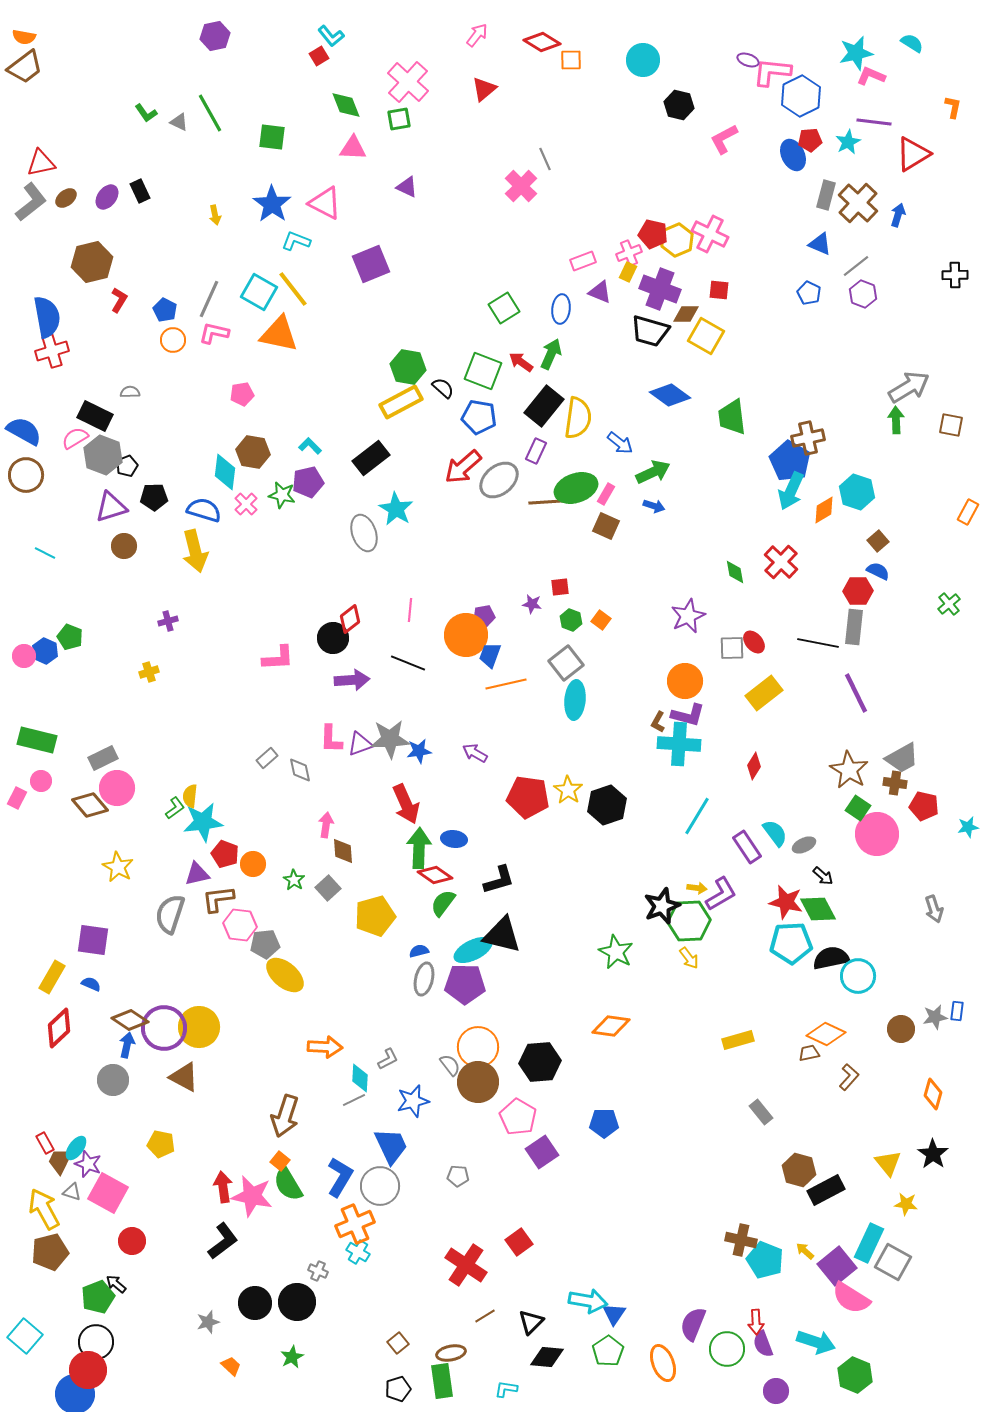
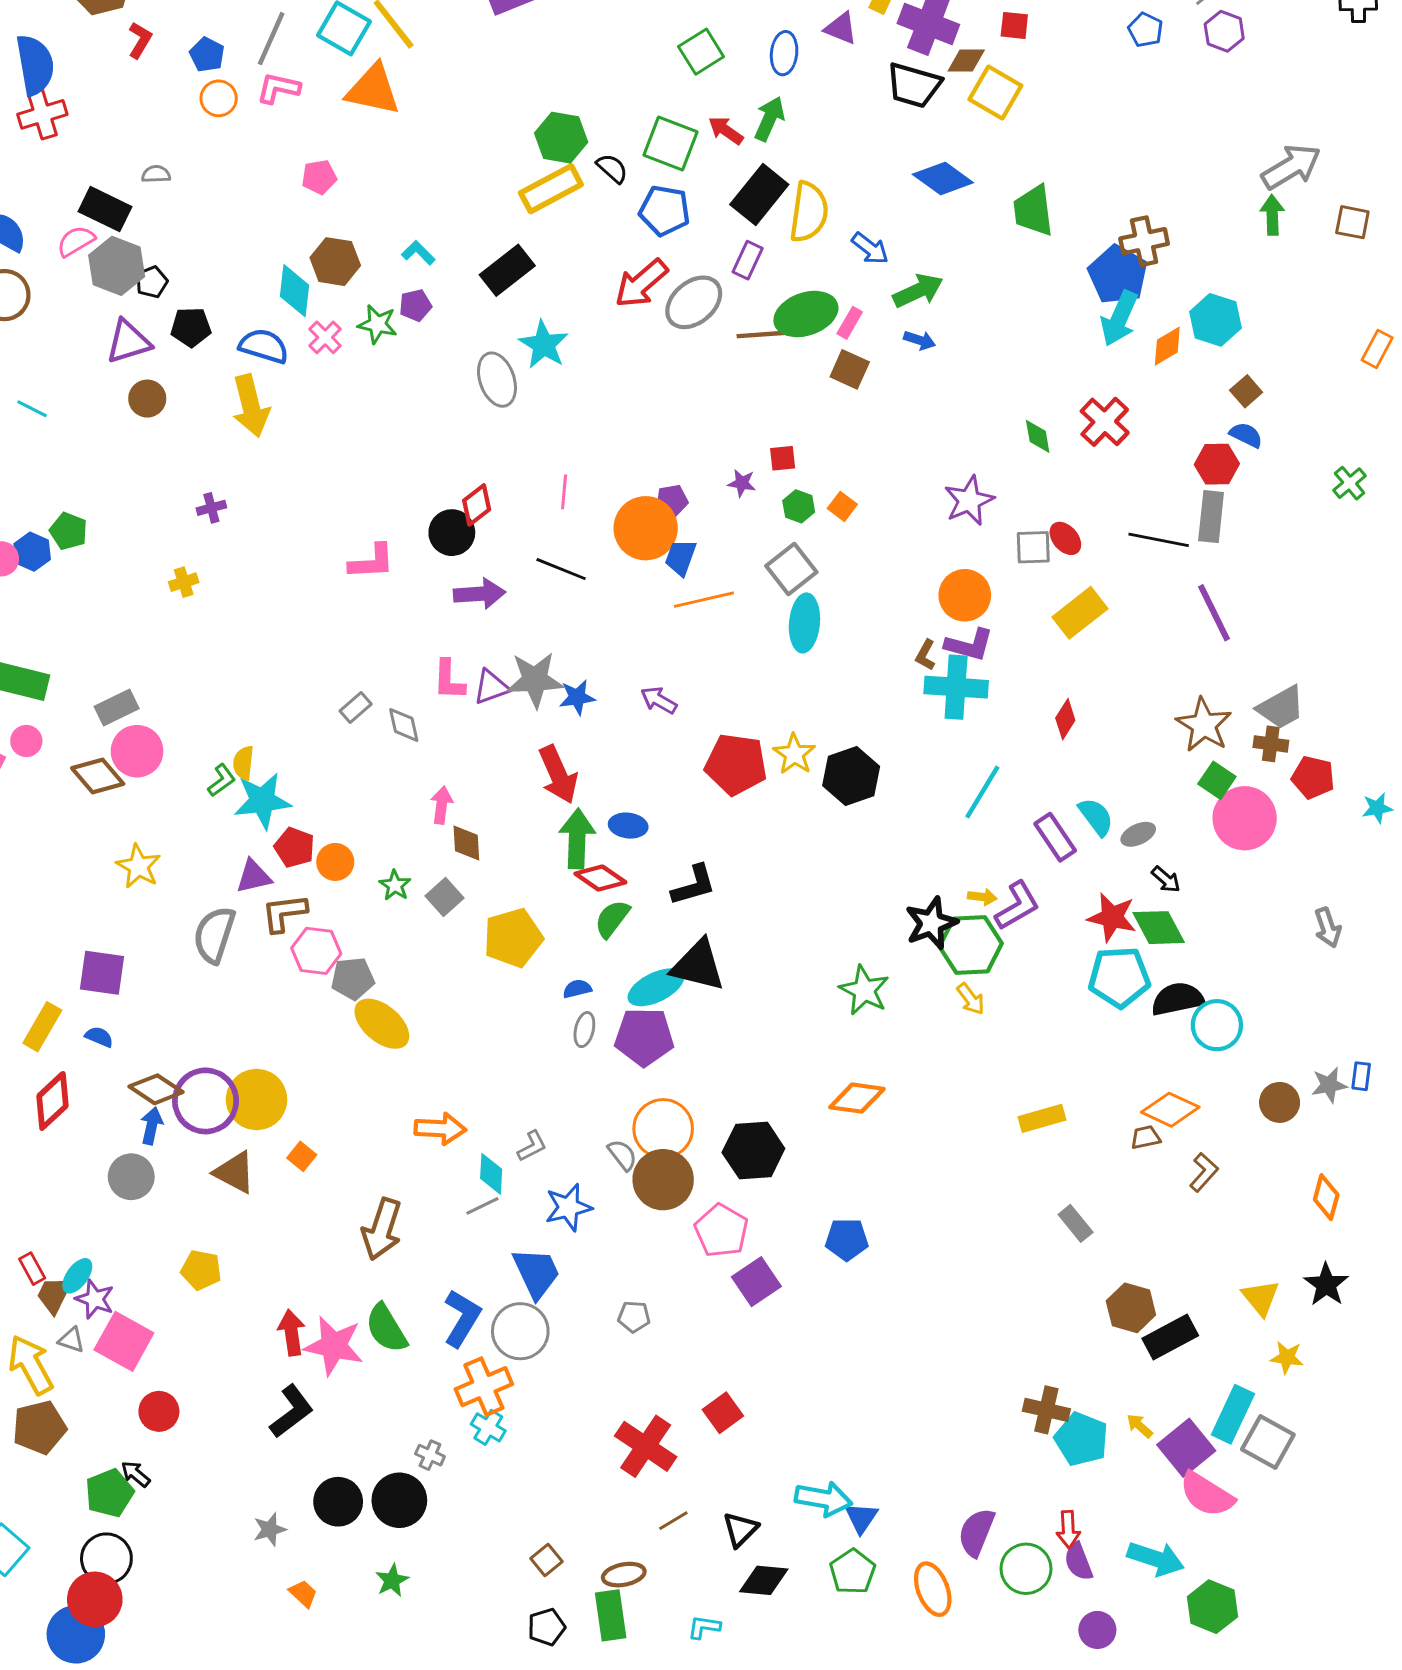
purple pentagon: (308, 482) -> (415, 305), size x0.7
gray ellipse: (424, 979) -> (584, 1030), size x0.7
orange square: (280, 1161) -> (302, 1156), moved

